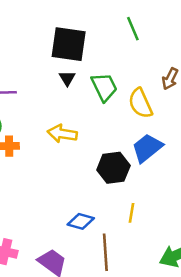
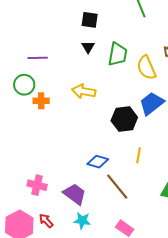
black square: (69, 44) -> (90, 20), size x0.6
green trapezoid: (104, 87) -> (118, 54), turned 35
brown line: (105, 252) -> (117, 187), turned -36

